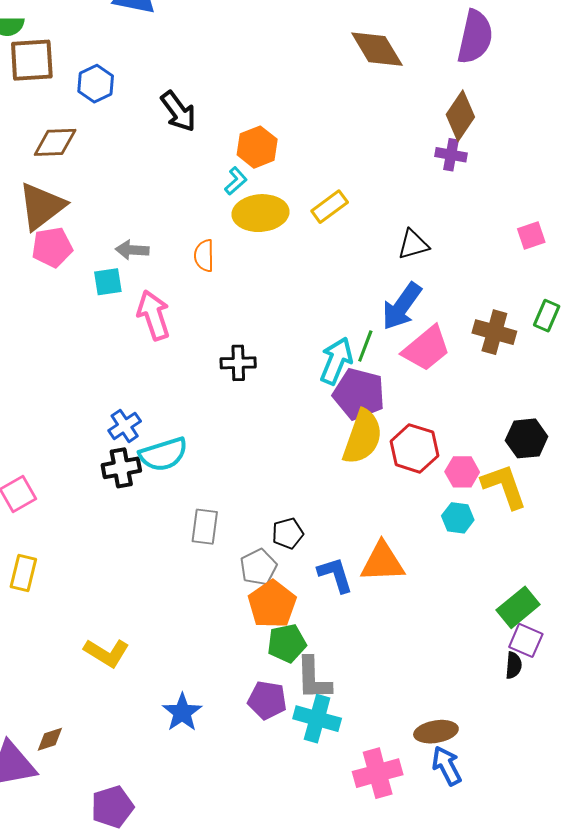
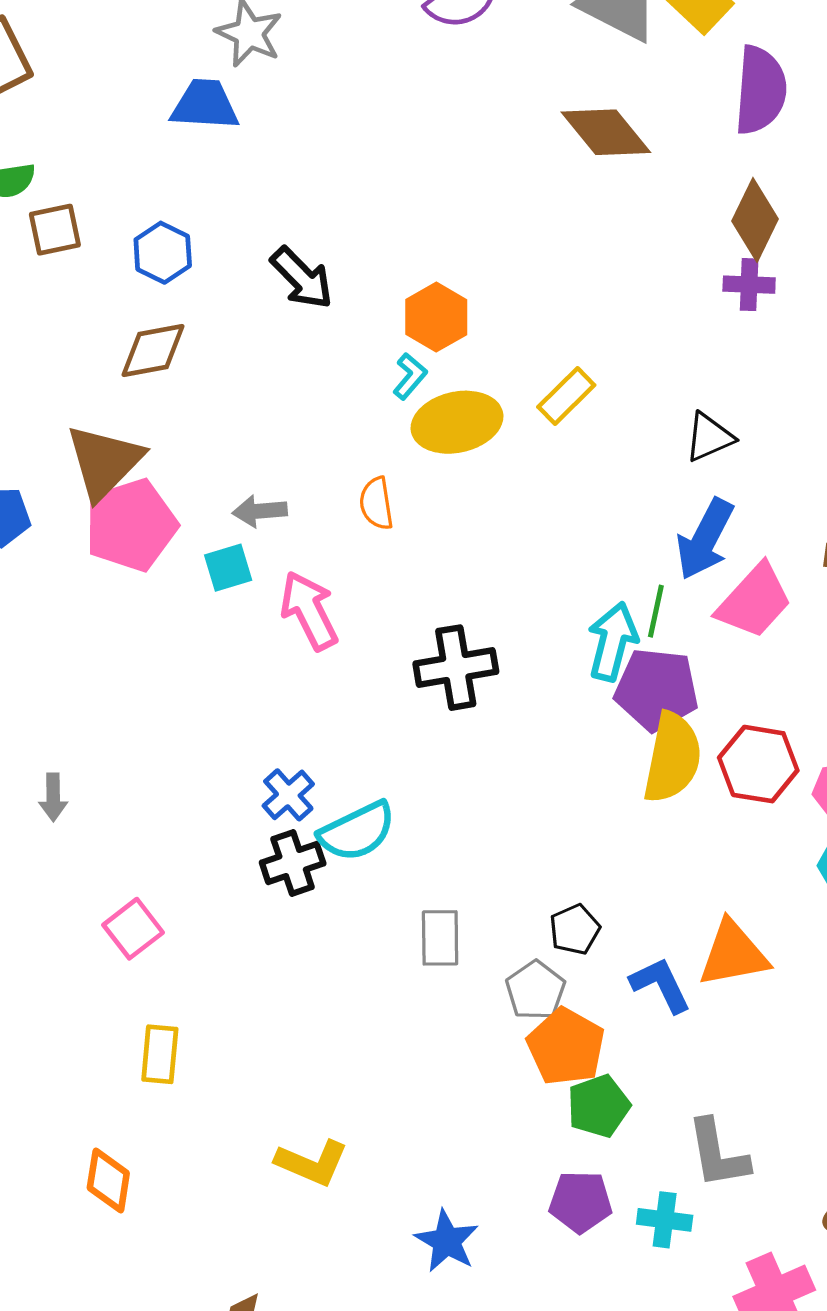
brown square: (32, 60) -> (55, 230), size x0.7
brown diamond: (55, 142) -> (153, 350), moved
pink pentagon: (52, 247) -> (131, 525), size x1.4
black cross: (238, 363) -> (456, 668), size x1.4
gray L-shape: (313, 679) -> (718, 1154), moved
cyan cross: (317, 719) -> (665, 1220), size x0.7

